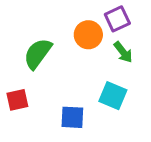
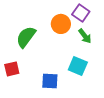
purple square: (117, 19) -> (81, 13), turned -30

